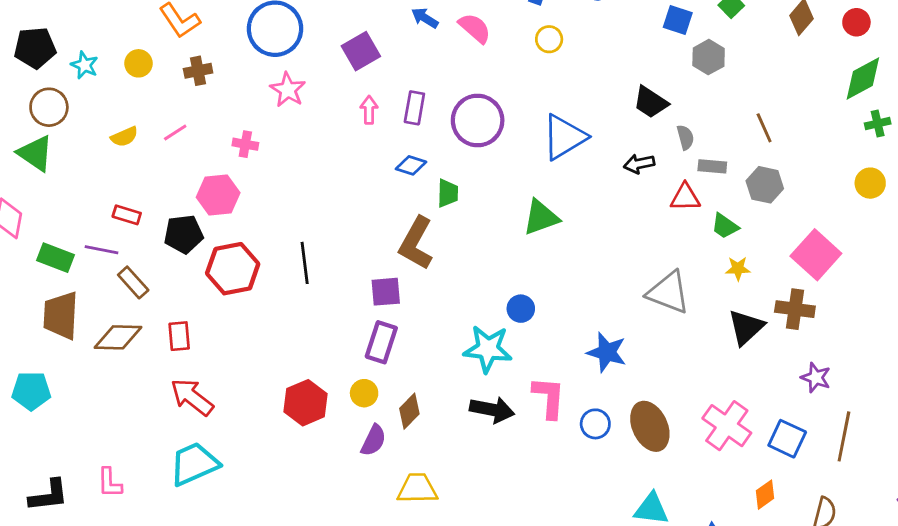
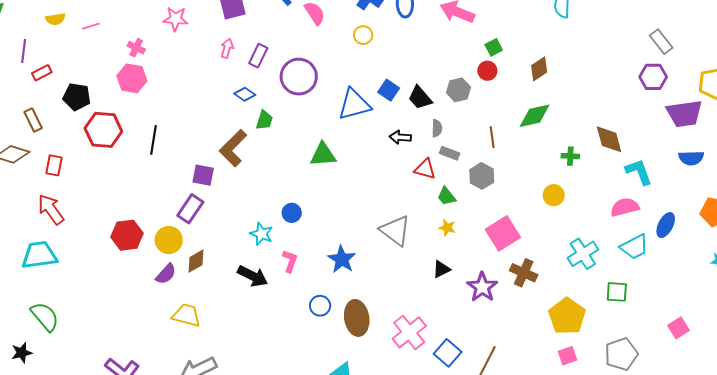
blue square: (678, 20) -> (389, 90), moved
red circle: (856, 22) -> (487, 71), moved
gray hexagon: (709, 57) -> (458, 90), moved
green diamond: (863, 78) -> (535, 116), moved
pink star: (288, 90) -> (176, 19), turned 30
pink hexagon: (218, 195) -> (132, 78), moved
red rectangle: (127, 215) -> (42, 73), turned -60
purple line: (102, 250) -> (24, 51), moved, turned 70
brown cross: (795, 309) -> (524, 273), moved
black triangle: (746, 327) -> (441, 269), size x0.7
cyan star: (488, 349) -> (261, 234), size x0.7
purple star: (816, 378) -> (482, 287), moved, size x1.4
yellow circle: (364, 393) -> (169, 240), size x1.4
pink L-shape: (549, 398) -> (290, 261), moved, size x0.7

